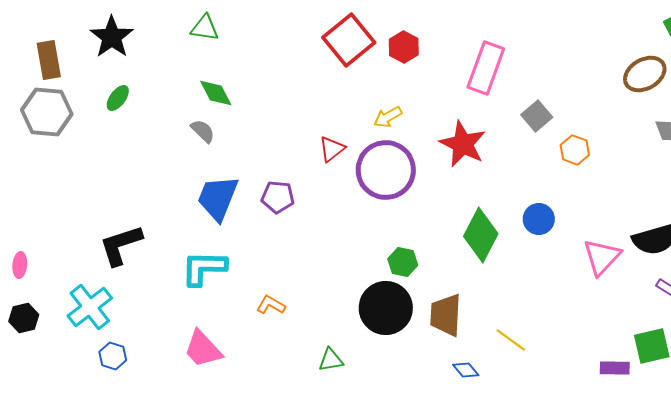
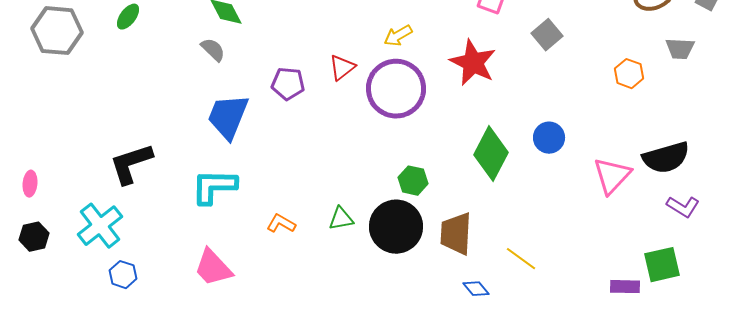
orange hexagon: (575, 150) -> (629, 74), moved
purple pentagon: (278, 197) -> (288, 84), moved
green triangle: (331, 360) -> (341, 219), moved

